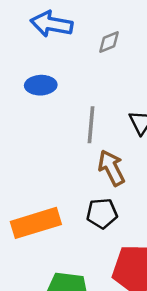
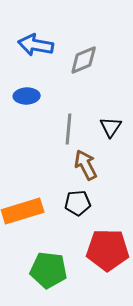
gray diamond: (109, 42) -> (84, 60), size x1.5

